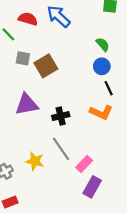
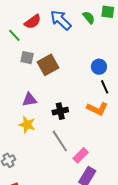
red semicircle: (28, 19) -> (33, 22), turned 126
green semicircle: (103, 44) -> (89, 18), moved
purple triangle: (27, 104) -> (29, 100), size x0.7
yellow star: (35, 161) -> (27, 125), moved

